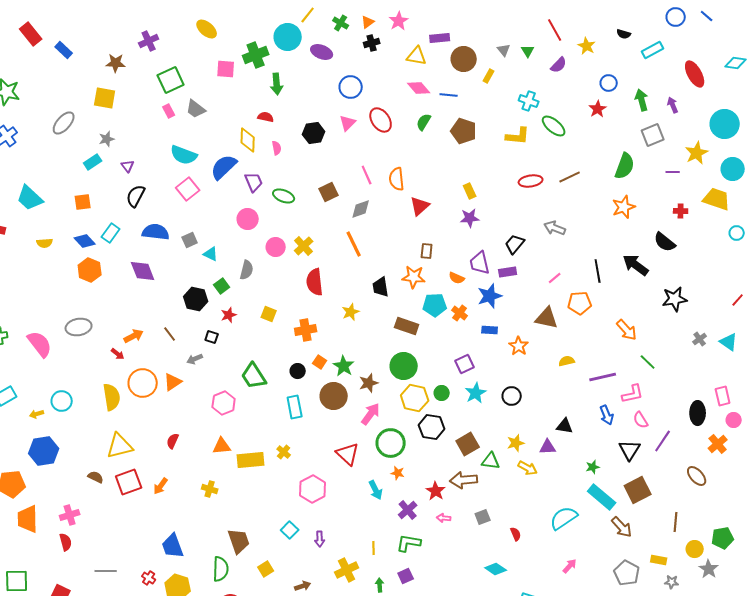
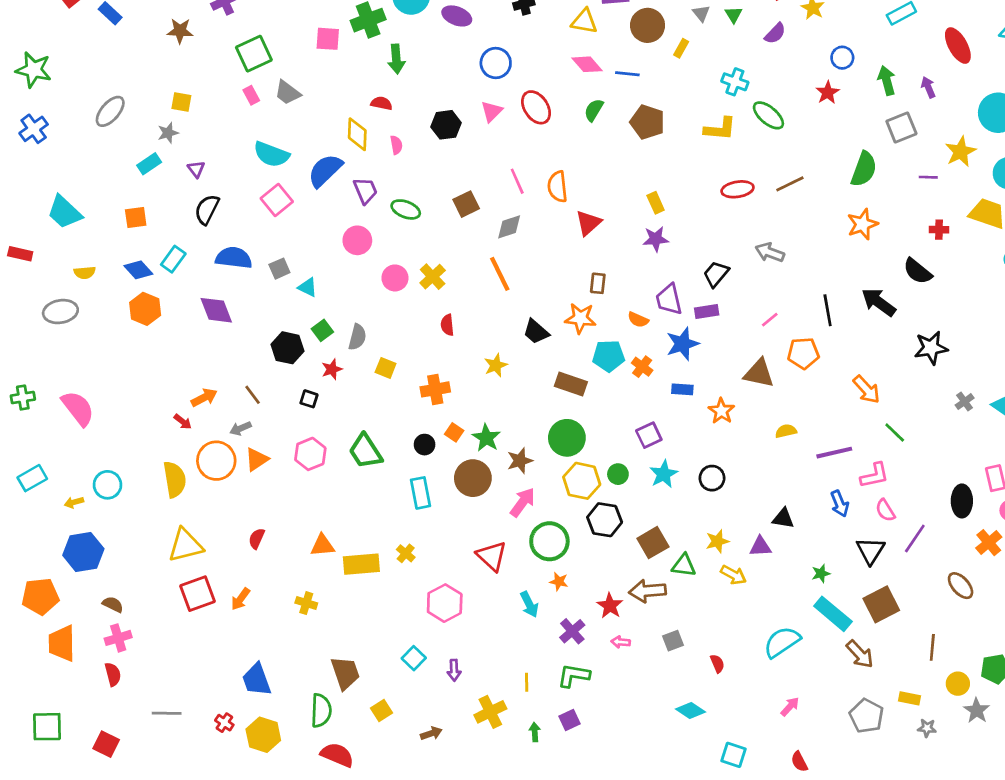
yellow square: (105, 98) -> (181, 102), moved, size x0.7
gray semicircle: (247, 270) -> (357, 337), moved
red semicircle: (315, 282) -> (447, 325), size x0.6
black trapezoid: (381, 287) -> (536, 332), turned -40
gray ellipse: (79, 327) -> (60, 312), moved
gray arrow: (195, 359) -> (240, 428), moved
pink hexagon: (224, 403) -> (310, 454), moved
brown semicircle: (96, 477) -> (113, 604), moved

